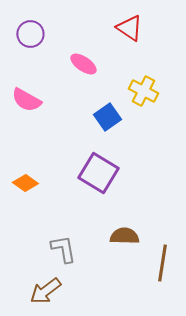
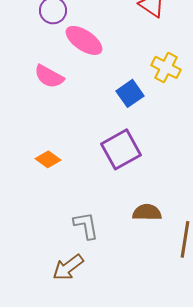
pink ellipse: (83, 64) -> (84, 40), moved, size x1.4
purple square: (98, 173) -> (121, 149), turned 30

